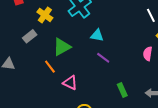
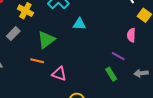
purple line: (103, 58) -> (118, 56), moved
orange line: (50, 67) -> (37, 61), turned -32

